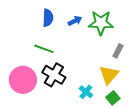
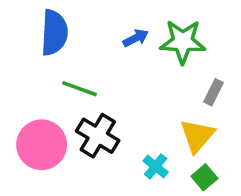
blue semicircle: (48, 18) -> (54, 33), moved, size x1.4

